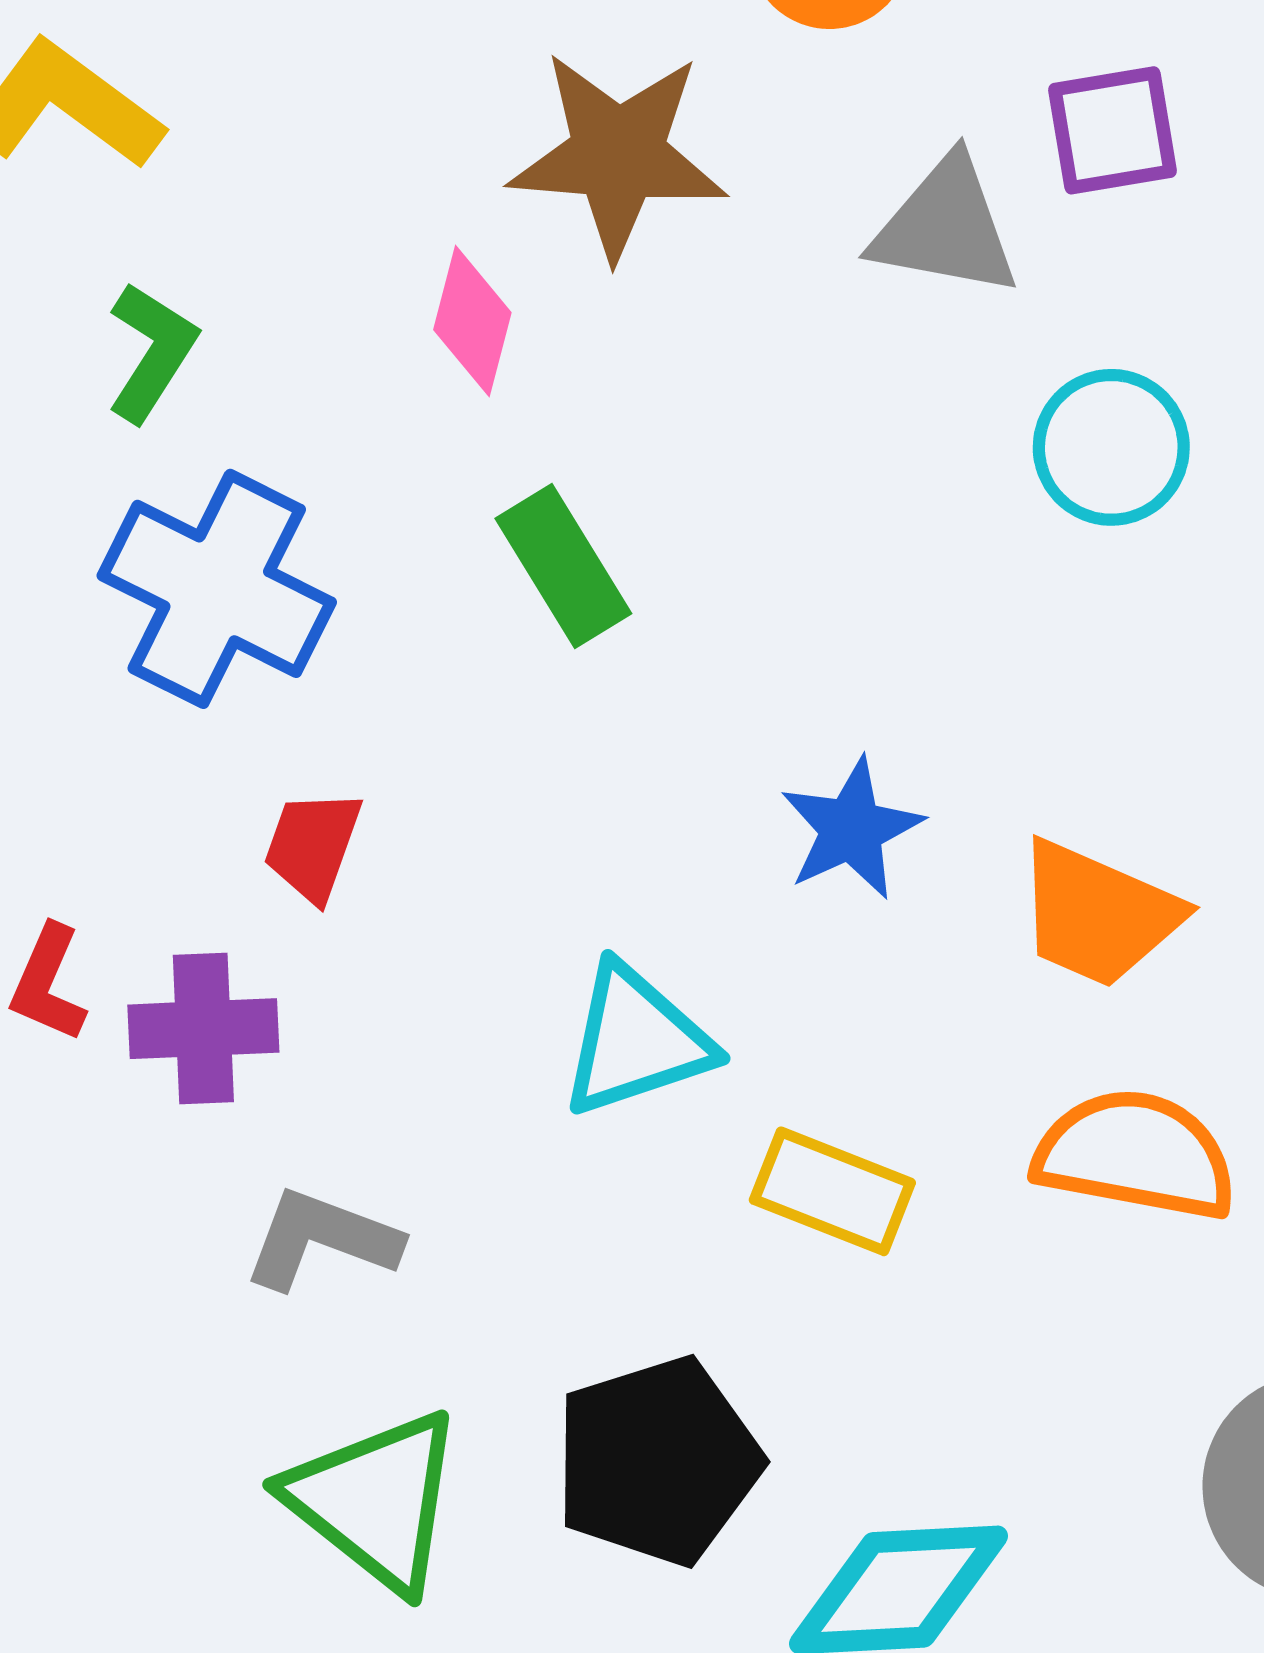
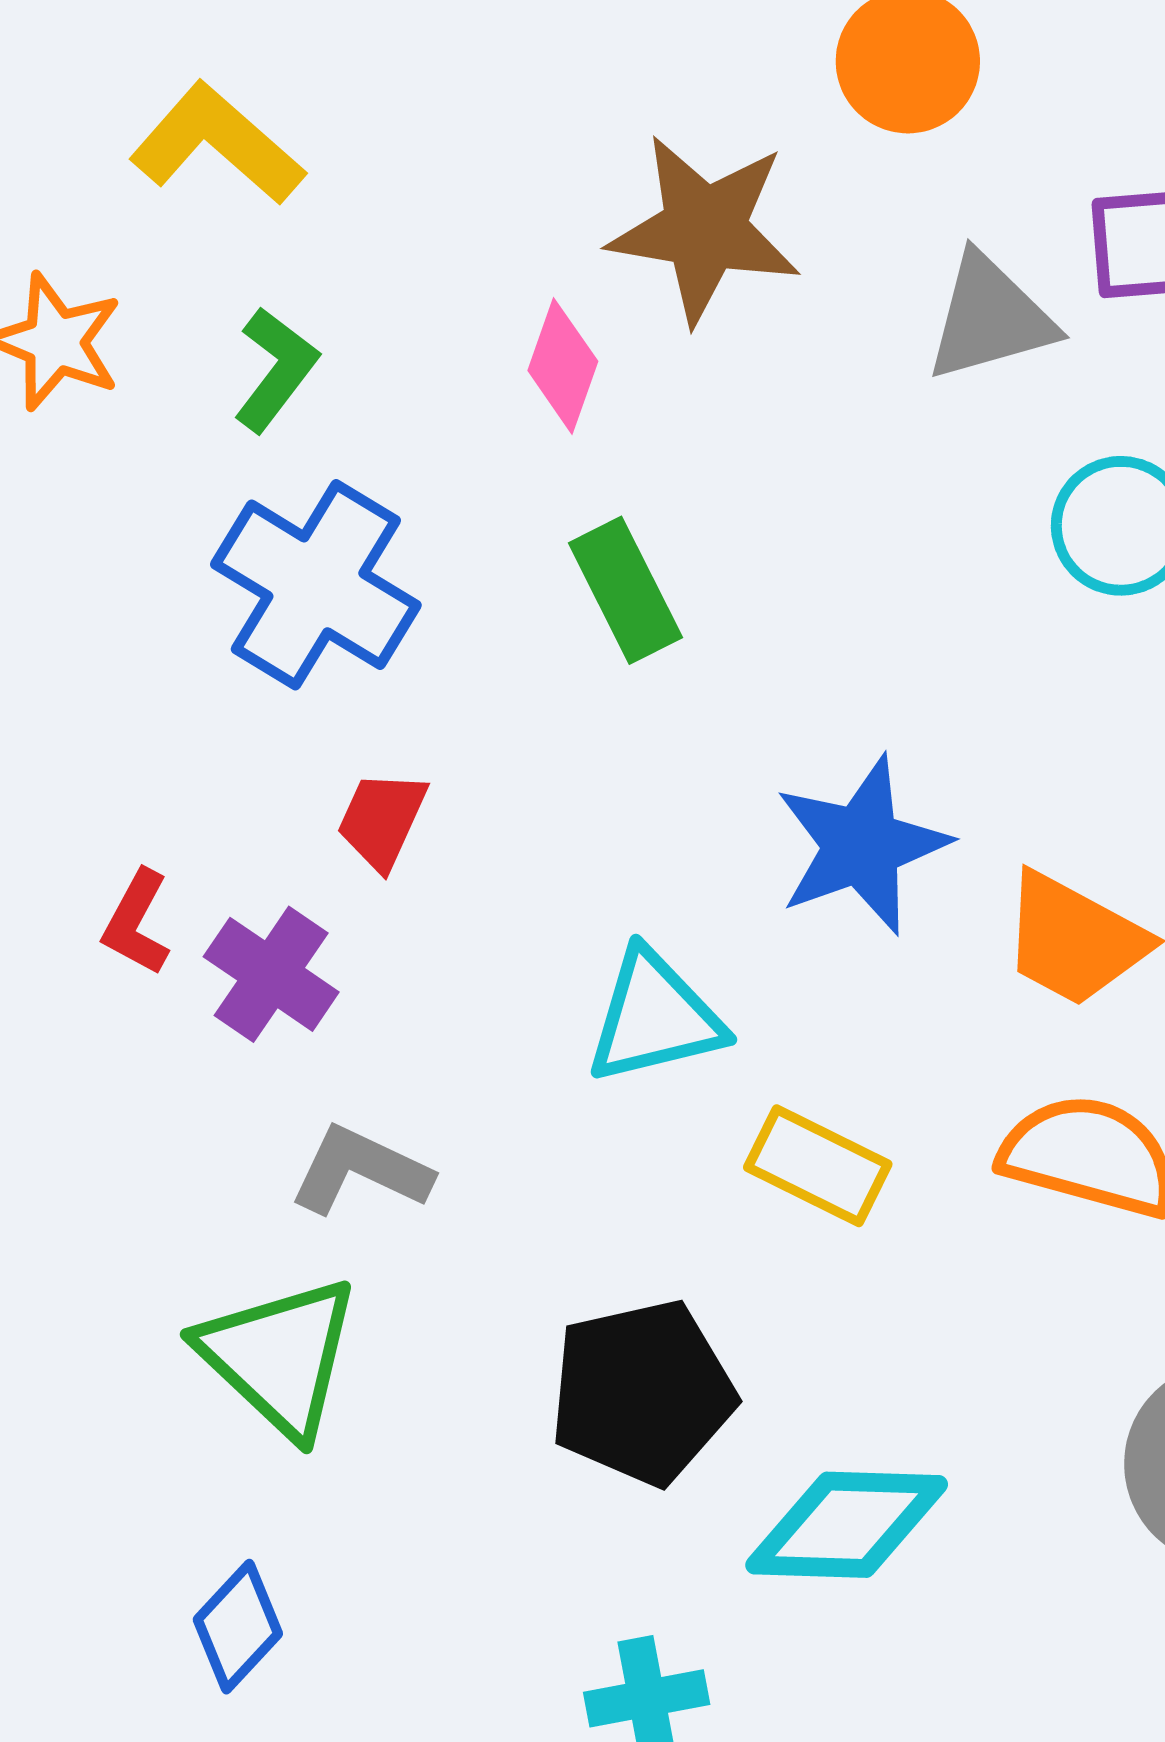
gray triangle: (945, 227) -> (990, 318), turned -31
blue star: (851, 829) -> (862, 845), size x1.4
purple cross: (203, 1029) -> (271, 974), turned 32
green triangle: (375, 1500) -> (279, 1356), moved

